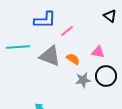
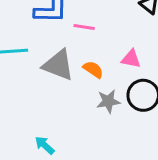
pink line: (67, 31) -> (84, 27), turned 48

